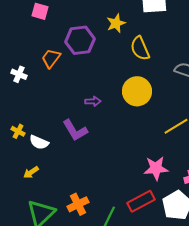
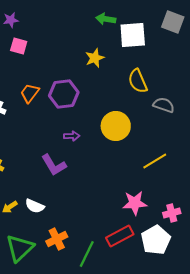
purple hexagon: (80, 40) -> (64, 94), moved
yellow semicircle: (140, 48) -> (138, 81), moved
white semicircle: (39, 142) -> (35, 206), moved

